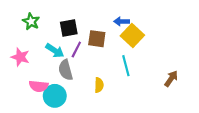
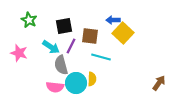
cyan line: (126, 66) -> (101, 57), moved, turned -60
brown arrow: (171, 79) -> (159, 83), moved
pink semicircle: (39, 86) -> (55, 87), moved
cyan circle: (55, 96) -> (76, 83), moved

